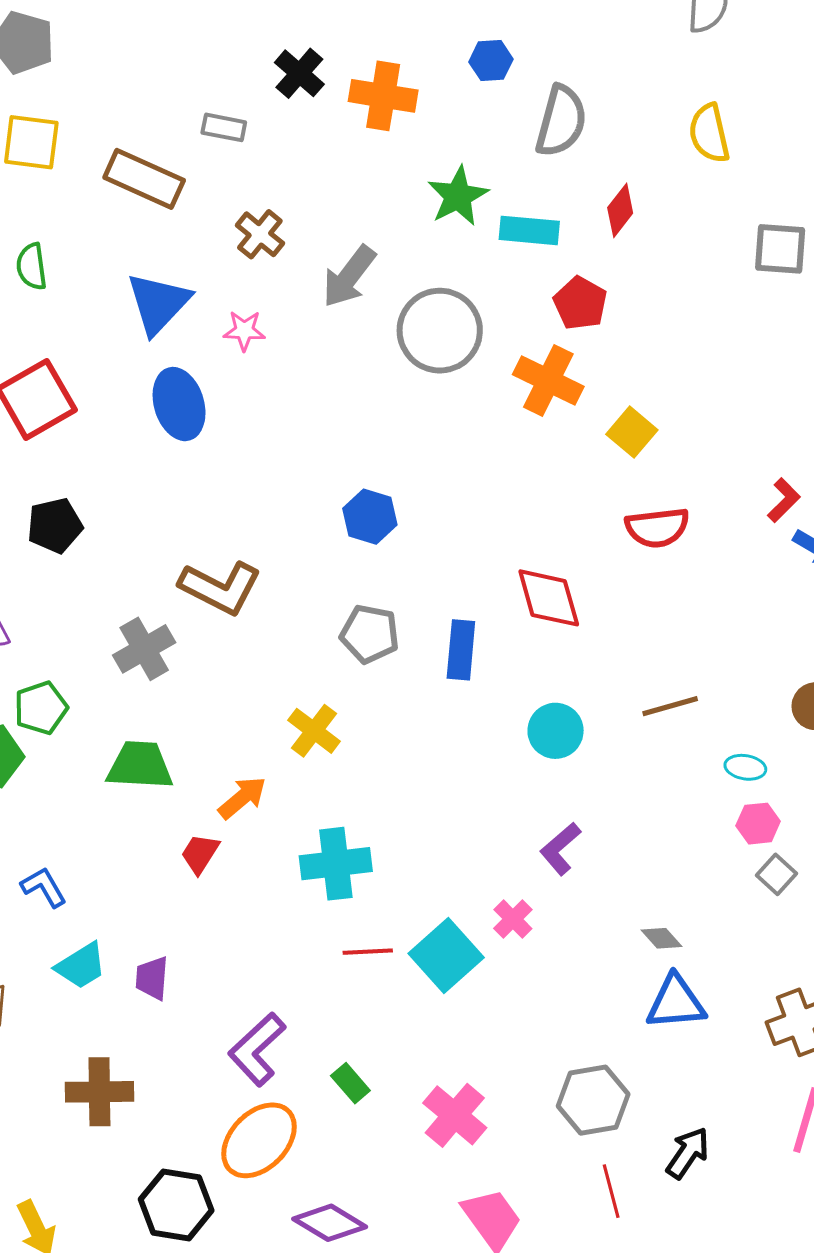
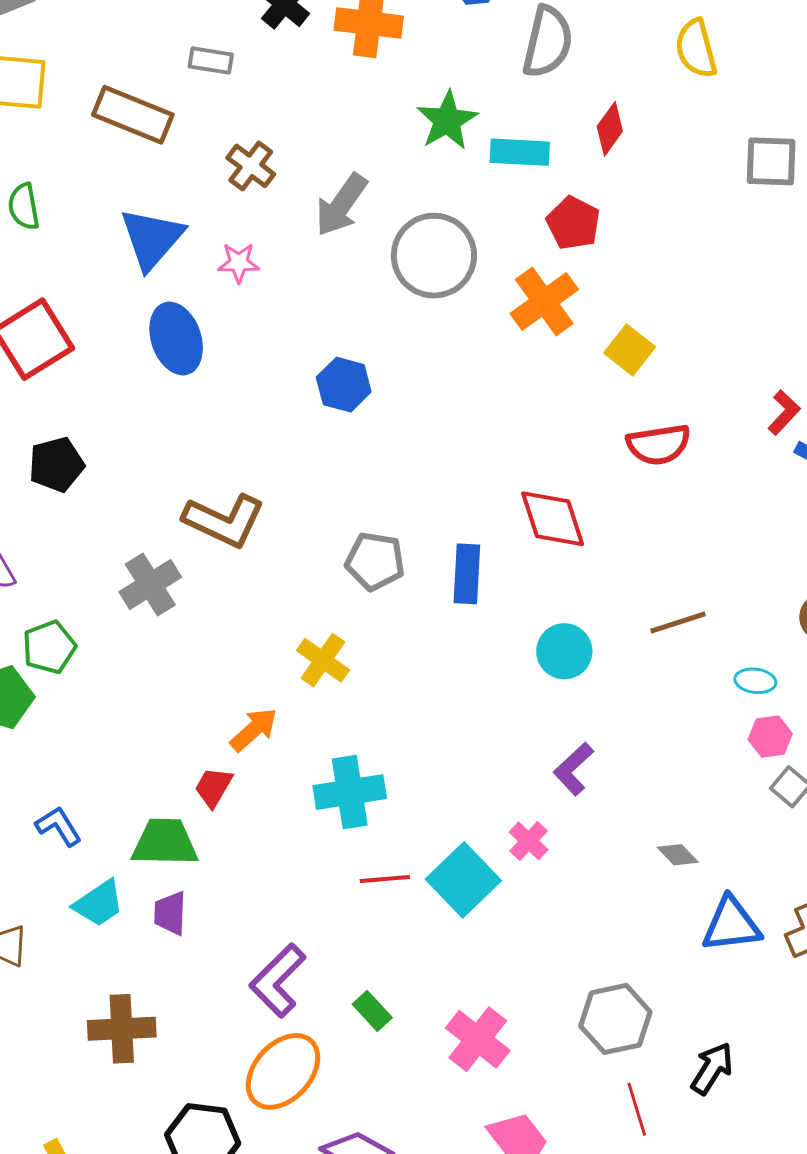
orange cross: (548, 380) -> (544, 301), turned 30
blue hexagon: (370, 517) -> (344, 385), moved
green trapezoid: (140, 765) -> (165, 842), moved
blue triangle: (676, 1002) -> (731, 925), moved

